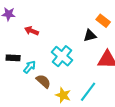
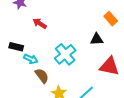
orange rectangle: (103, 21) -> (111, 19), moved
cyan arrow: (30, 67) -> (31, 59), turned 64

